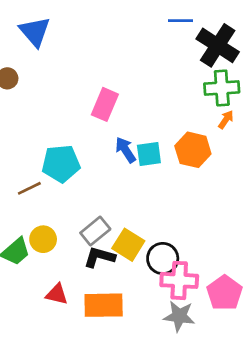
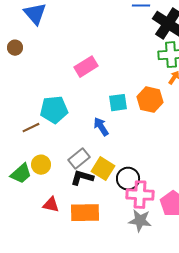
pink rectangle: (105, 104) -> (86, 67), turned 35
blue arrow: (126, 150) -> (101, 127), moved

